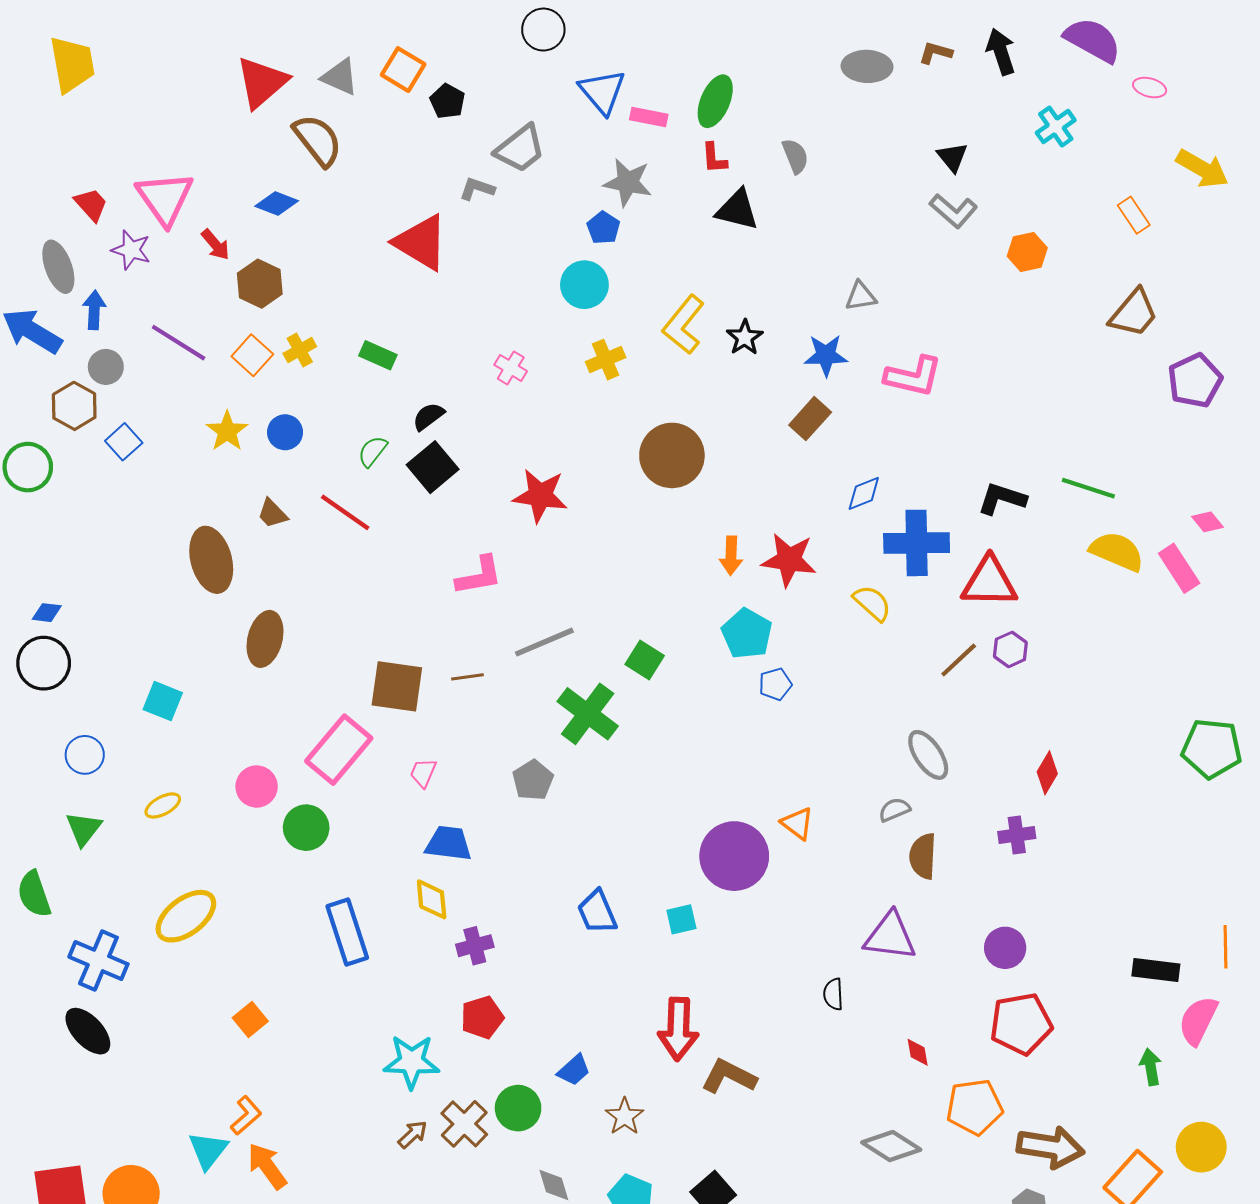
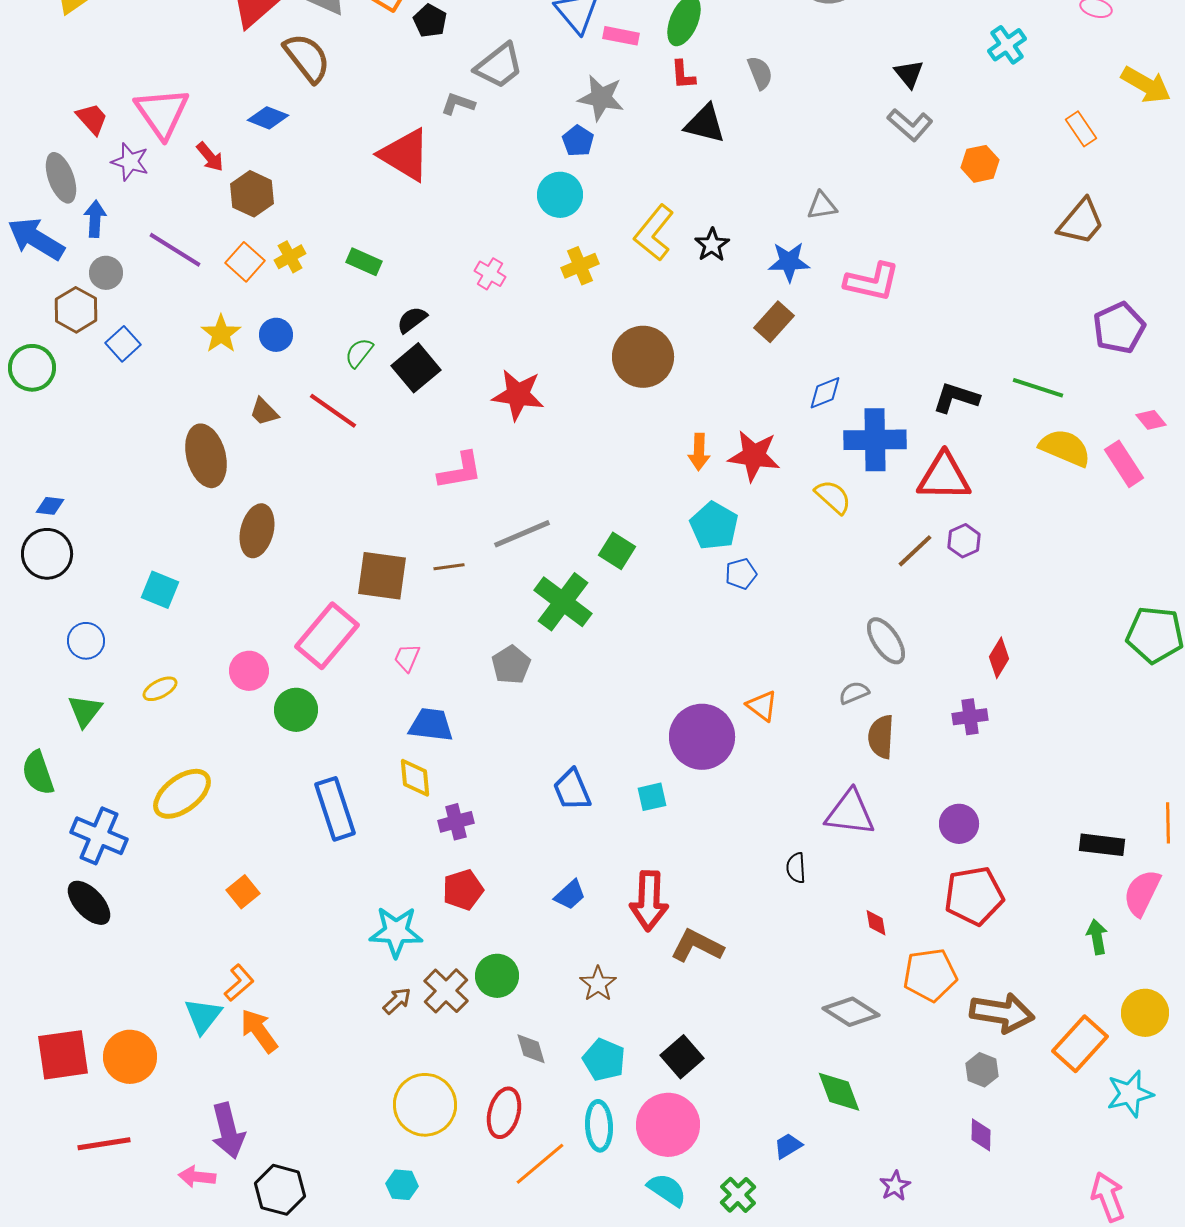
purple pentagon: (1195, 381) -> (1119, 328), moved
blue trapezoid: (574, 1070) -> (570, 895), moved

